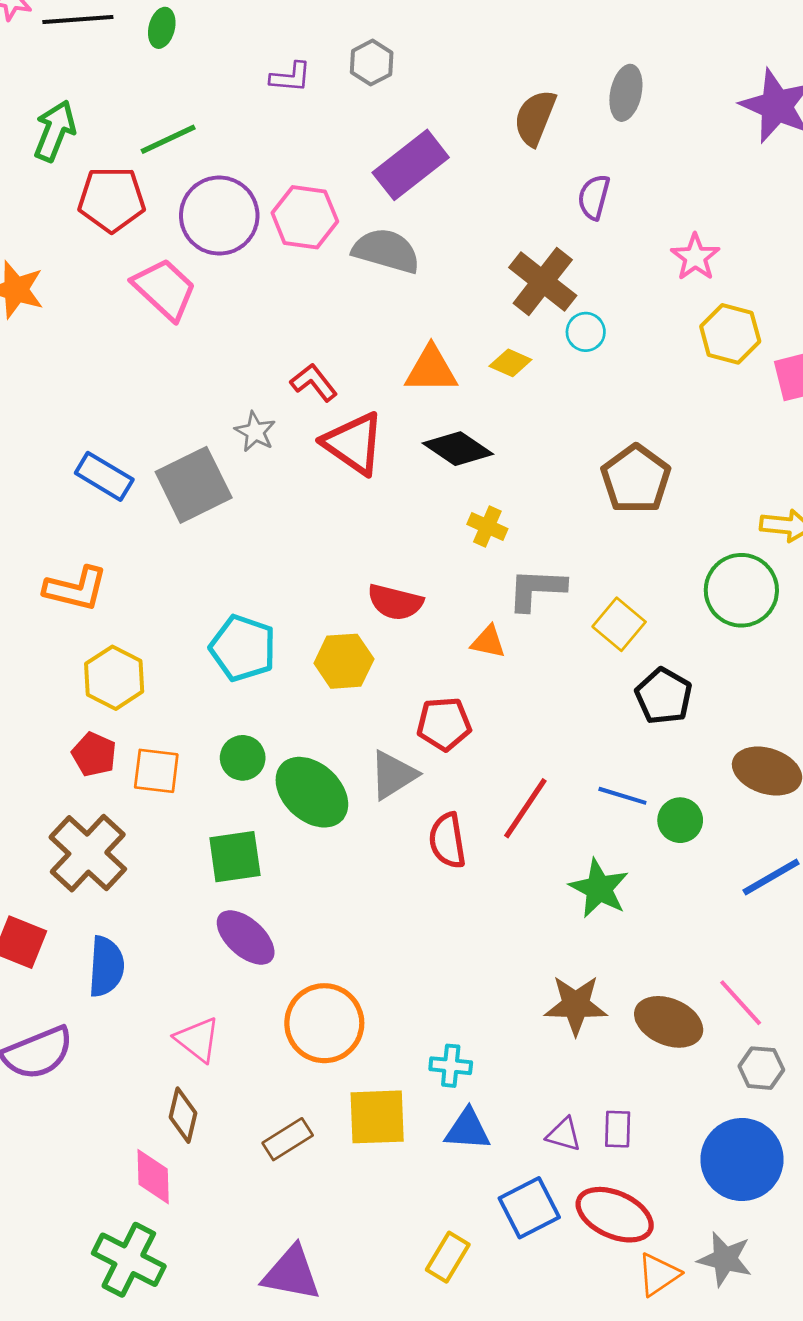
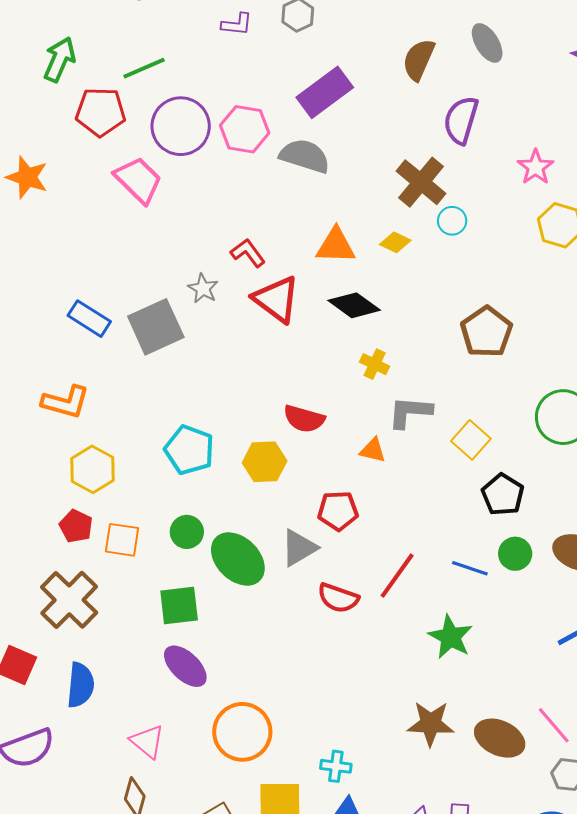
gray ellipse: (626, 93) -> (487, 43), turned -45
purple semicircle: (594, 197) -> (461, 120), size x1.4
green circle: (680, 820) -> (515, 554), moved
red semicircle: (447, 841) -> (338, 598), turned -63

